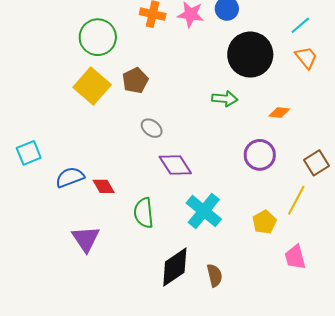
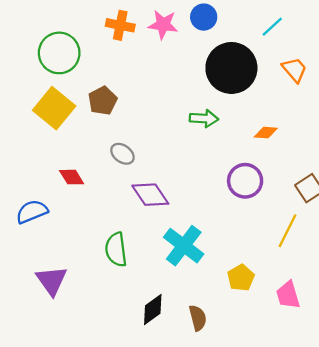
cyan line: (300, 25) -> (272, 27), moved
red diamond: (104, 186) -> (72, 177), moved
yellow pentagon: (264, 222) -> (241, 278), moved
black diamond: (175, 267) -> (153, 310), size x0.7

